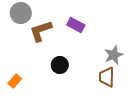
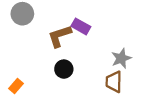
brown L-shape: (41, 31) -> (60, 36), moved

